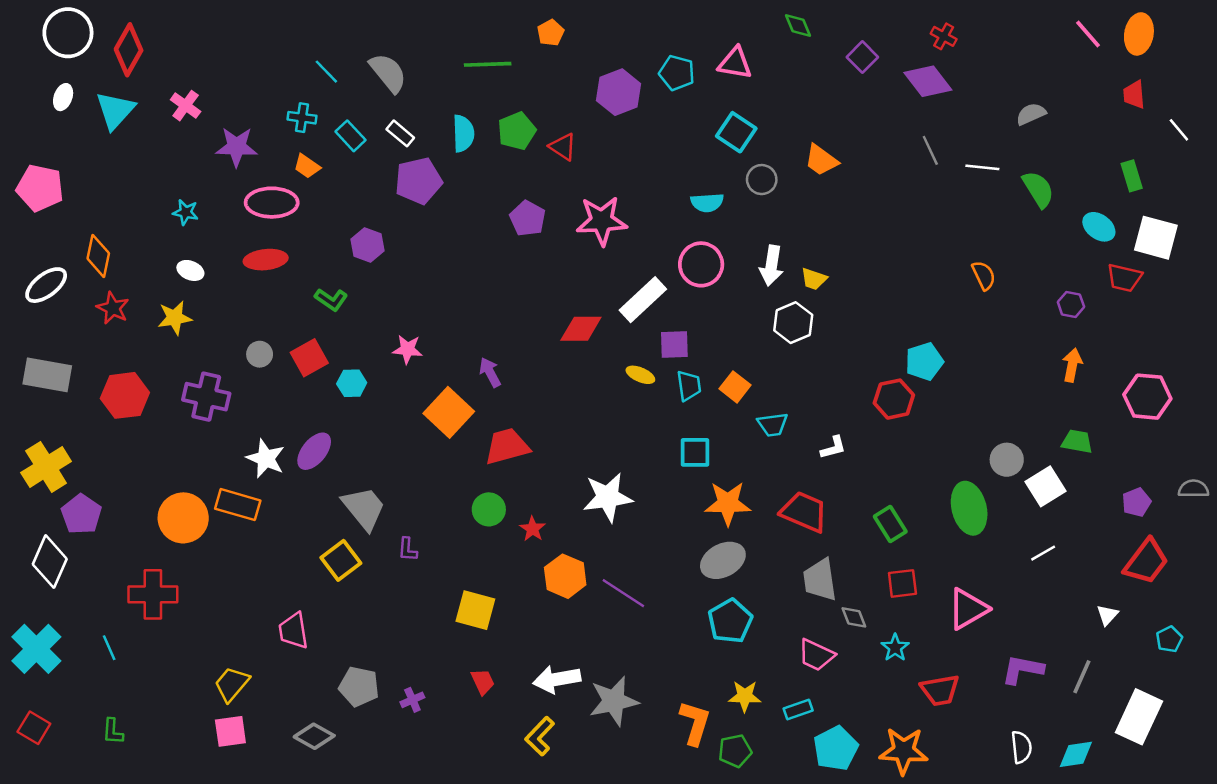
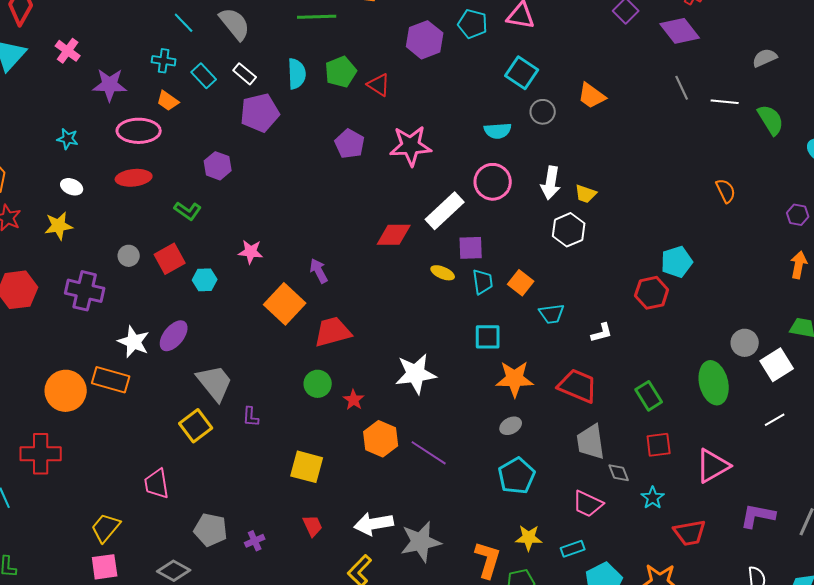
gray ellipse: (723, 560) -> (511, 426), size x0.6

